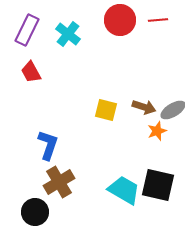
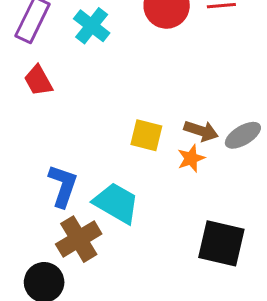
orange star: (157, 131) -> (191, 158), moved
cyan trapezoid: (124, 190) -> (116, 203), moved

